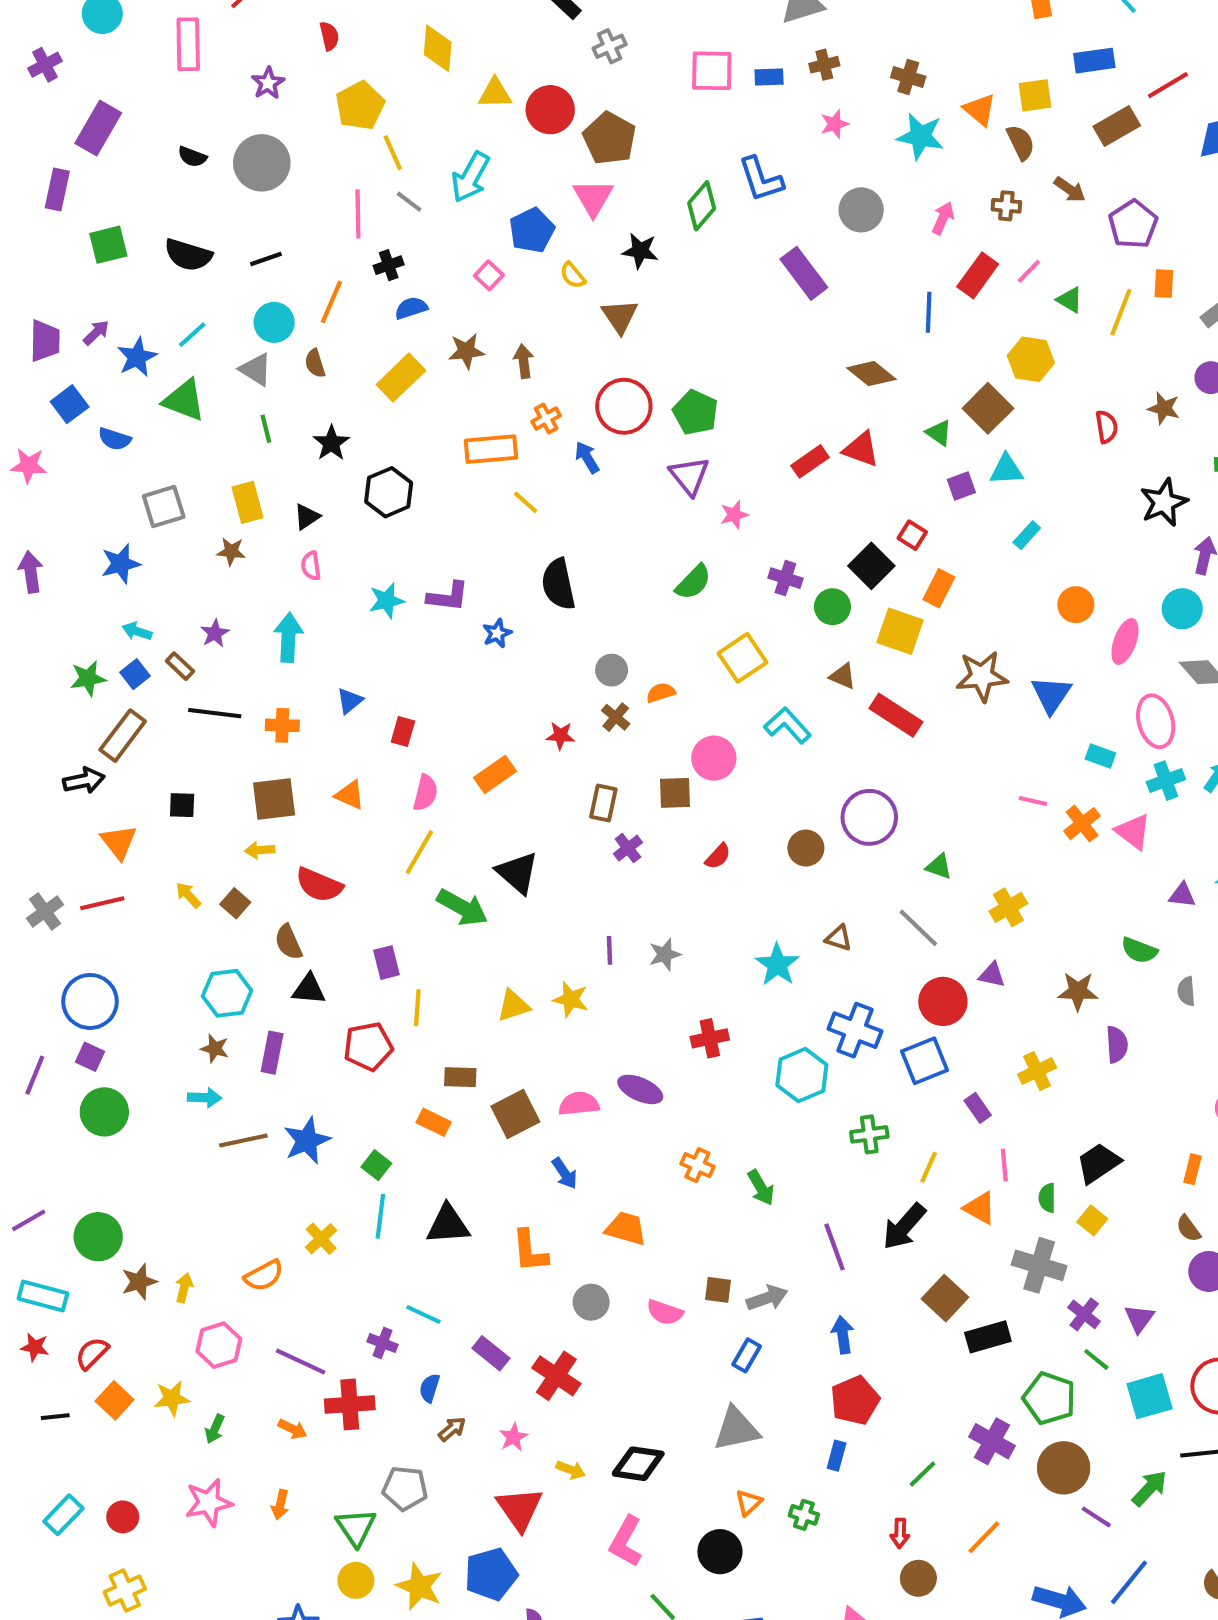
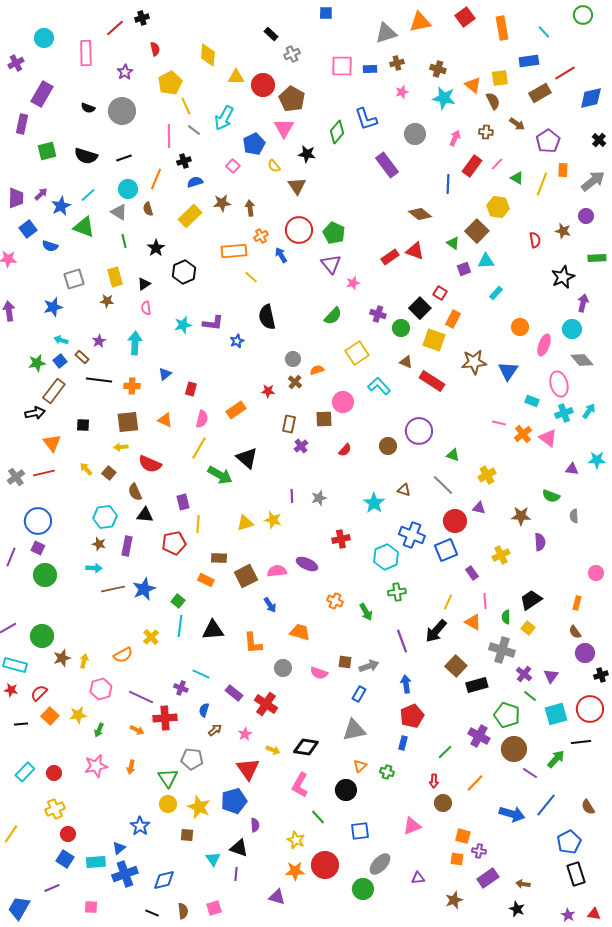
green cross: (869, 1134) -> (397, 592), moved

